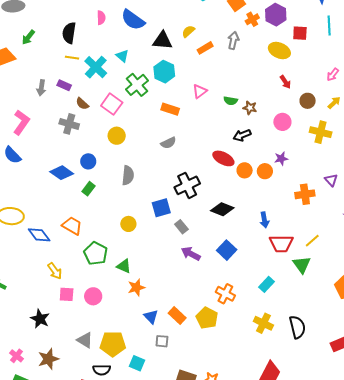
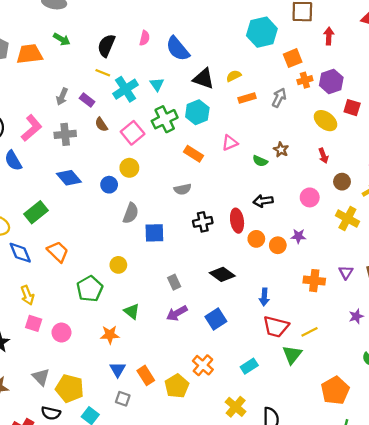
green arrow: (28, 37) -> (62, 39), turned -112
brown star: (250, 108) -> (281, 150), moved
gray cross: (69, 124) -> (65, 134), moved, turned -36
red ellipse: (223, 158) -> (237, 221), turned 40
blue circle: (88, 161) -> (109, 185), moved
blue diamond: (62, 173) -> (69, 178), moved
black cross: (187, 185) -> (203, 222), moved, size x0.7
green rectangle: (88, 189) -> (36, 212), moved, size x1.5
blue square: (161, 208) -> (154, 233), moved
green pentagon: (96, 253) -> (90, 289), moved
purple arrow: (191, 254) -> (177, 313), turned -72
green triangle: (124, 266) -> (132, 311), moved

